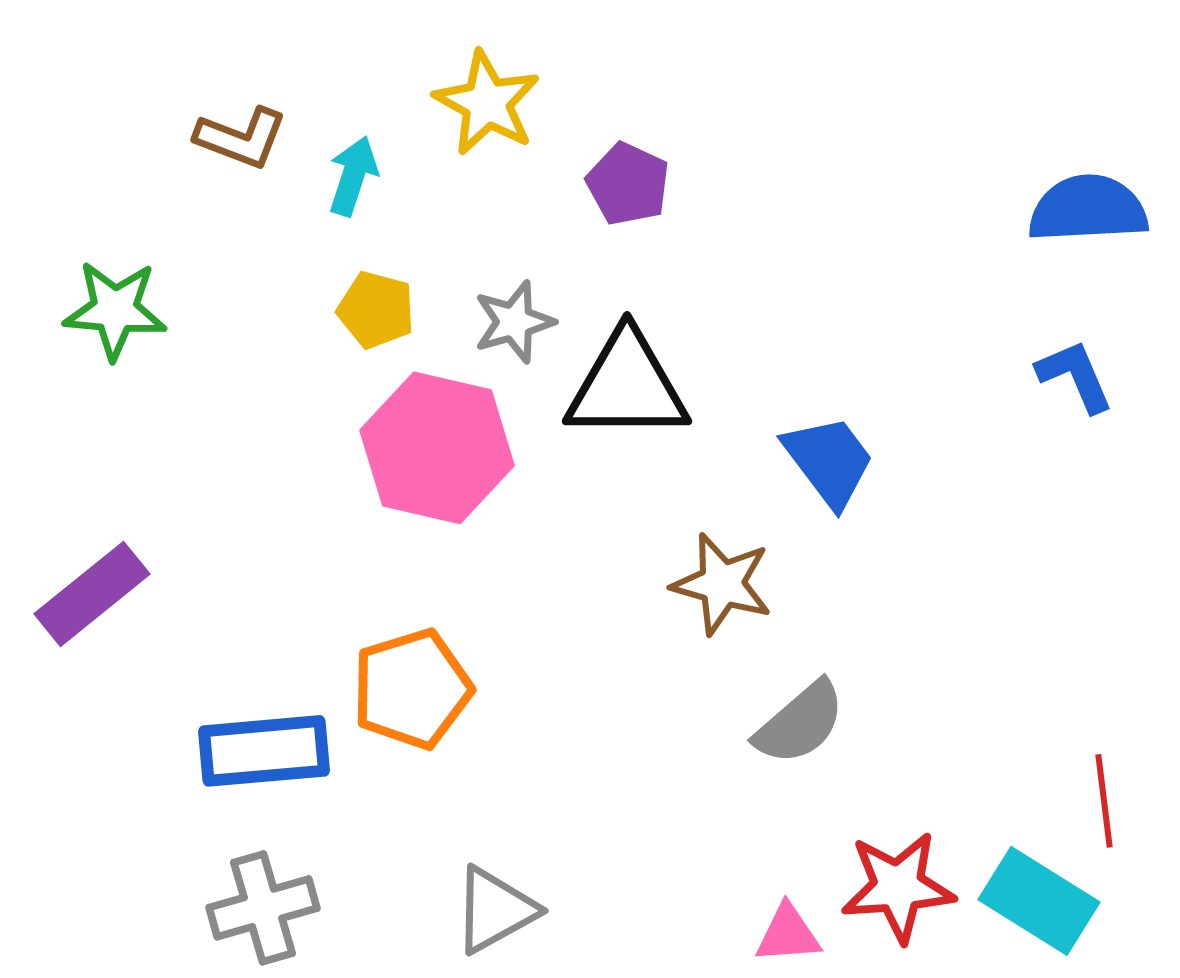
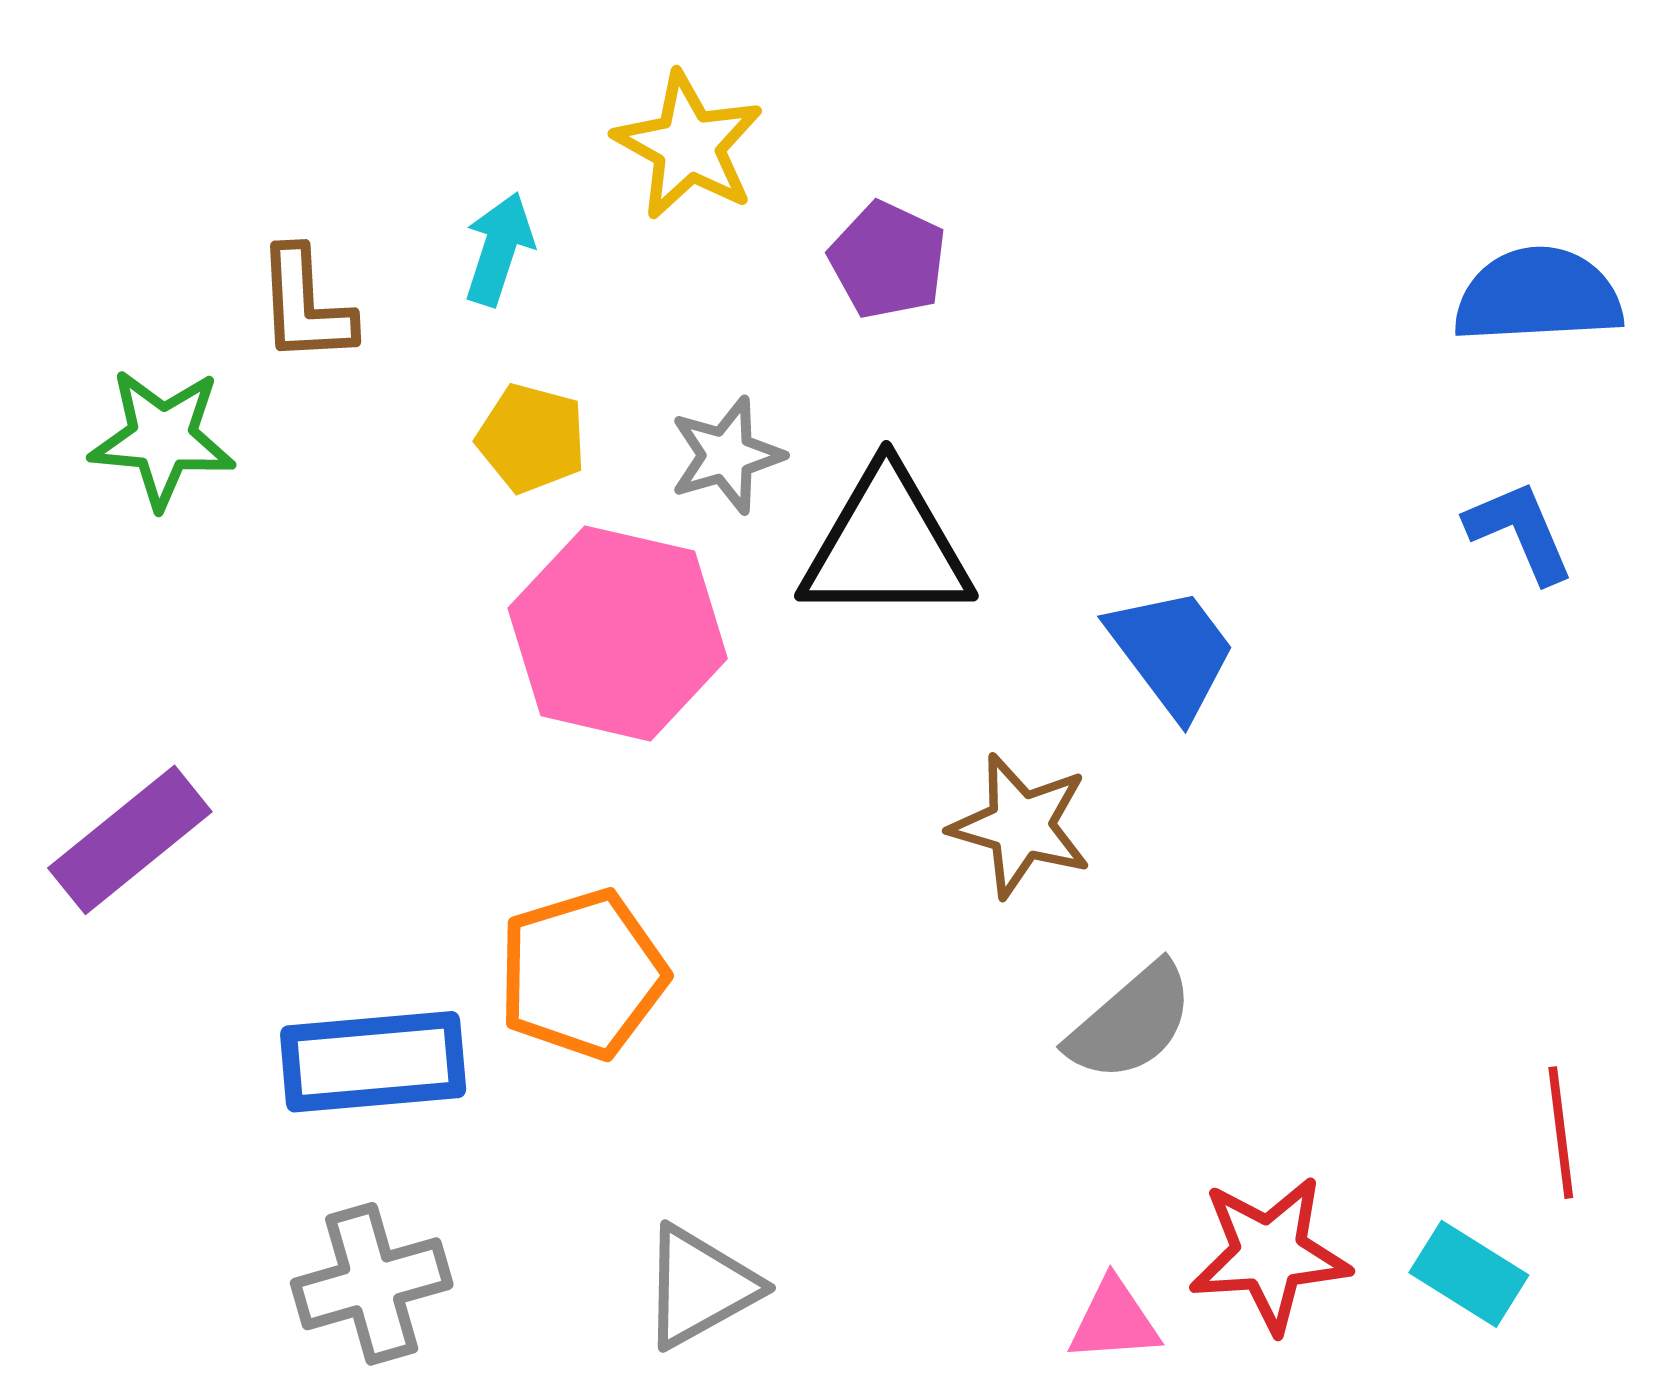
brown L-shape: (241, 138) -> (305, 305), moved, turned 66
cyan rectangle: (1039, 901) -> (1469, 1274), size x0.7

